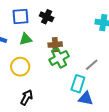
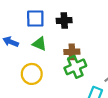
black cross: (47, 17) -> (64, 20), turned -32
green triangle: (26, 39) -> (40, 44), turned 32

